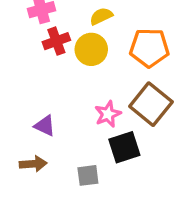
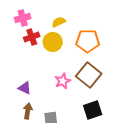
black square: (124, 147) -> (93, 110), moved
brown arrow: (33, 164) -> (28, 111), moved, turned -77

